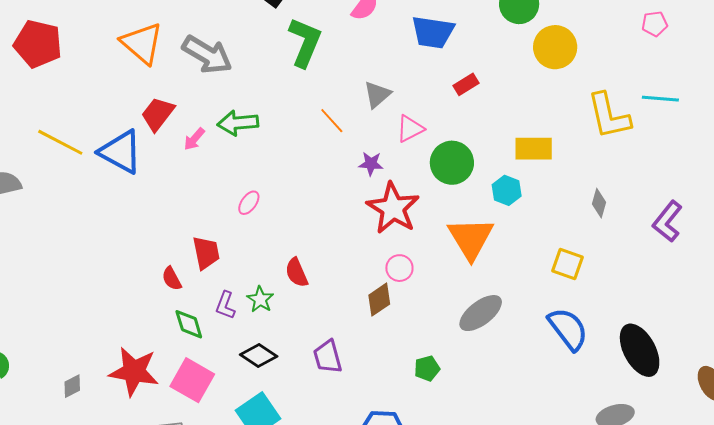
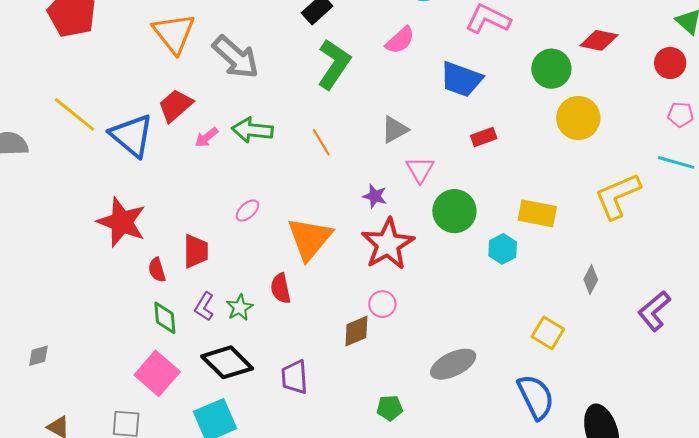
cyan line: (660, 99) -> (676, 162), moved
yellow L-shape: (609, 116) -> (618, 196), turned 68
orange line: (332, 121) -> (321, 142), moved
pink triangle: (410, 129) -> (420, 170), turned -44
orange triangle: (471, 238) -> (310, 239), moved
black diamond: (259, 355) -> (227, 362), size x1.4
red star: (134, 372) -> (122, 222), moved

